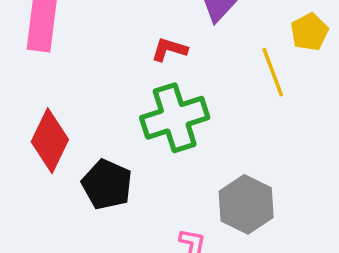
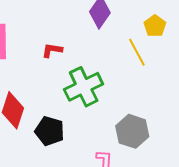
red L-shape: (169, 49) -> (52, 50), moved

